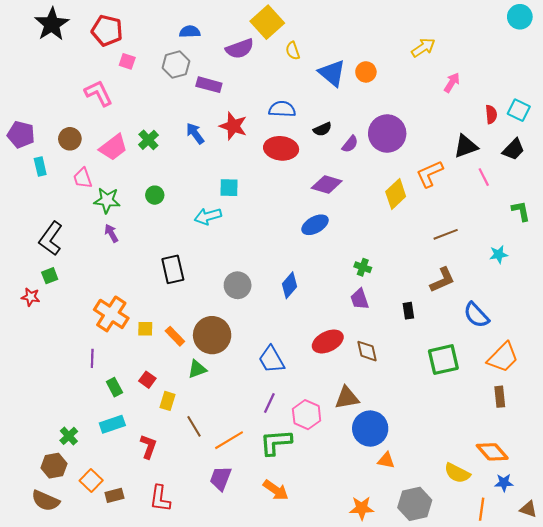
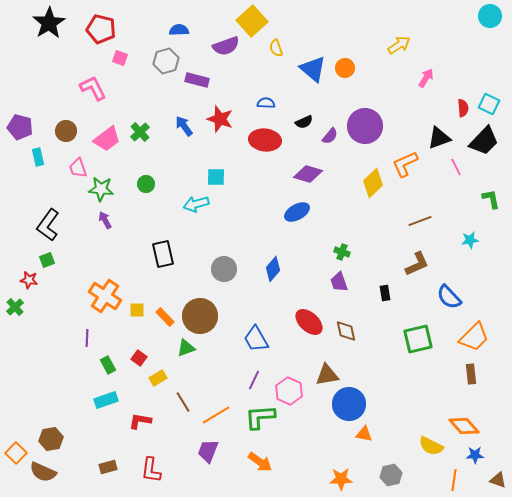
blue semicircle: (282, 109) -> (266, 103), size x0.7
black trapezoid: (513, 149) -> (484, 141), size x1.4
red ellipse: (328, 341) -> (309, 322), turned 68
yellow rectangle: (168, 401) -> (158, 378), turned 42
green cross: (69, 436) -> (15, 307), moved
red L-shape: (148, 447) -> (140, 421), turned -100
orange square: (91, 481) -> (16, 453), moved
gray hexagon: (415, 504) -> (391, 475), size x0.7

